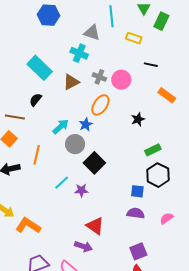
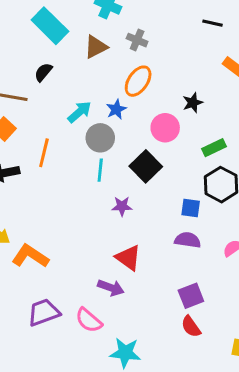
pink circle: (121, 80) -> (165, 128), moved
black square: (94, 163) -> (146, 166), moved
cyan line: (62, 183) -> (100, 170), moved, turned -42
purple star: (81, 190) -> (122, 206), moved

